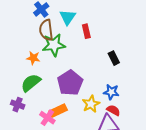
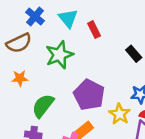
brown semicircle: (46, 30) -> (19, 43), moved, turned -95
orange star: (33, 58) -> (20, 78), moved

